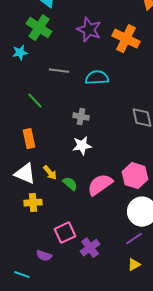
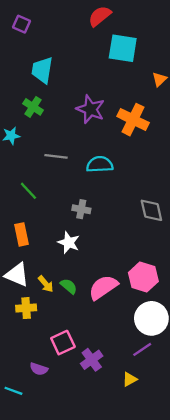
green cross: (39, 28) -> (33, 107), size x0.7
white star: (82, 146) -> (69, 243), moved, turned 30
yellow arrow: (50, 173) -> (46, 284), moved
yellow triangle: (134, 265) -> (130, 379), moved

